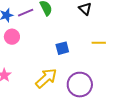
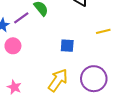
blue square: (62, 48) -> (67, 46), turned 32

